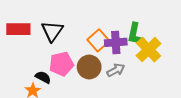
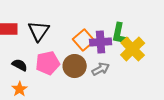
black semicircle: (43, 77) -> (20, 65), moved

